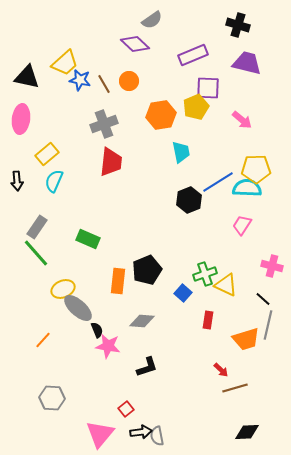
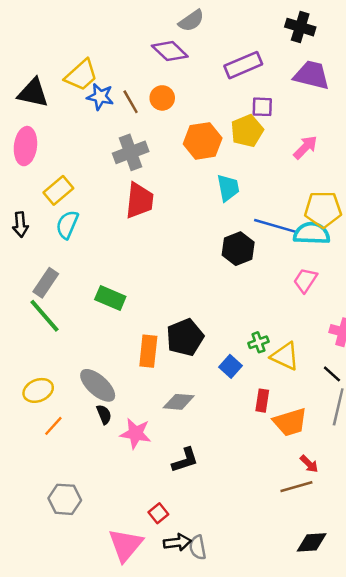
purple square: (208, 88) -> (262, 107), size x0.7
pink arrow: (242, 120) -> (305, 147), turned -85
blue line: (218, 182) -> (275, 226), turned 48
green cross: (205, 274) -> (258, 342), size x0.7
yellow ellipse: (63, 289) -> (38, 390), moved
black semicircle: (97, 330) -> (104, 414), moved
orange trapezoid: (246, 339) -> (290, 422), moved
red arrow: (221, 370) -> (309, 464), moved

